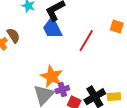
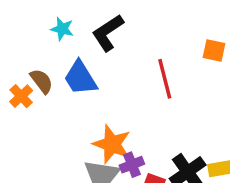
blue trapezoid: (52, 28) -> (80, 78), moved
red line: (86, 41) -> (165, 79), turned -40

